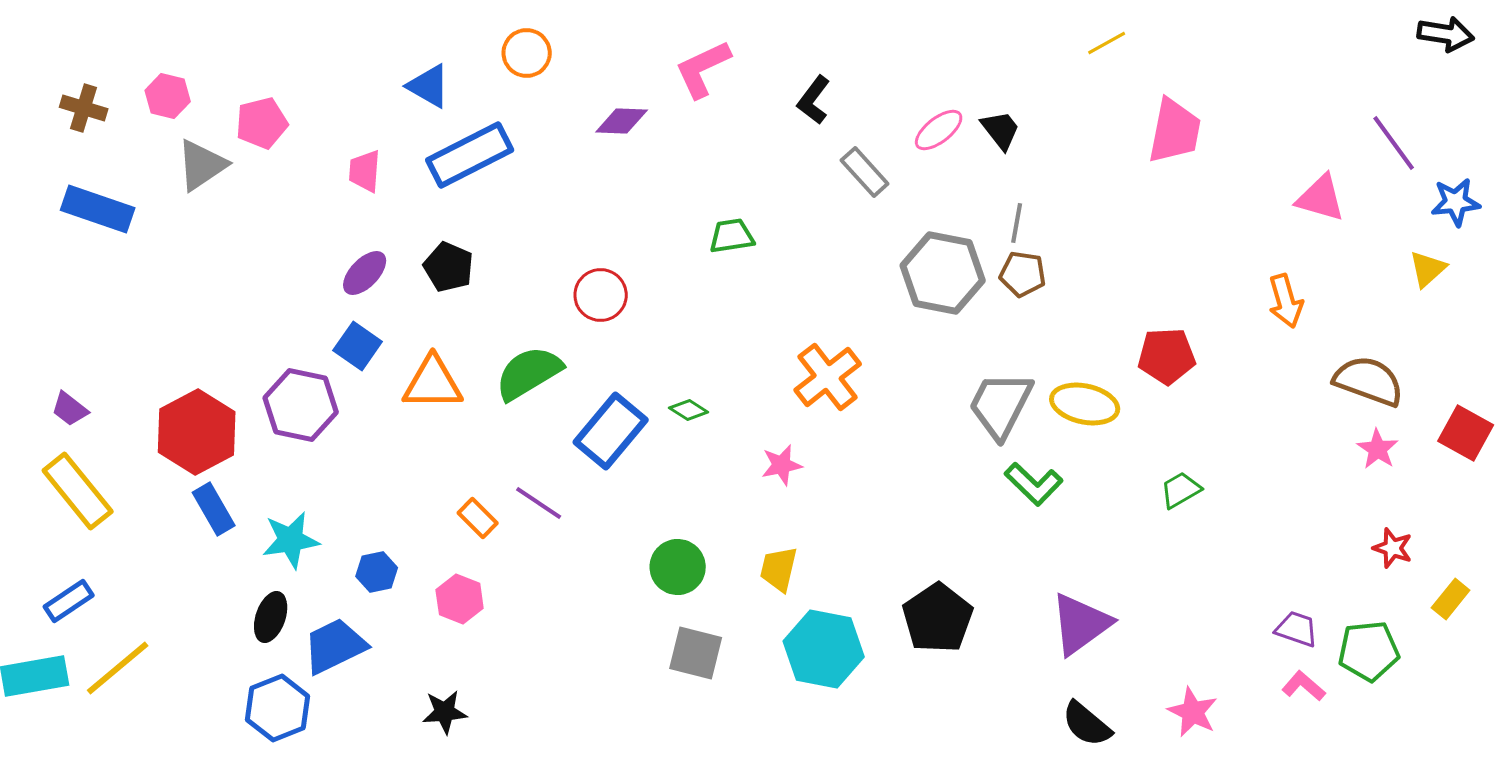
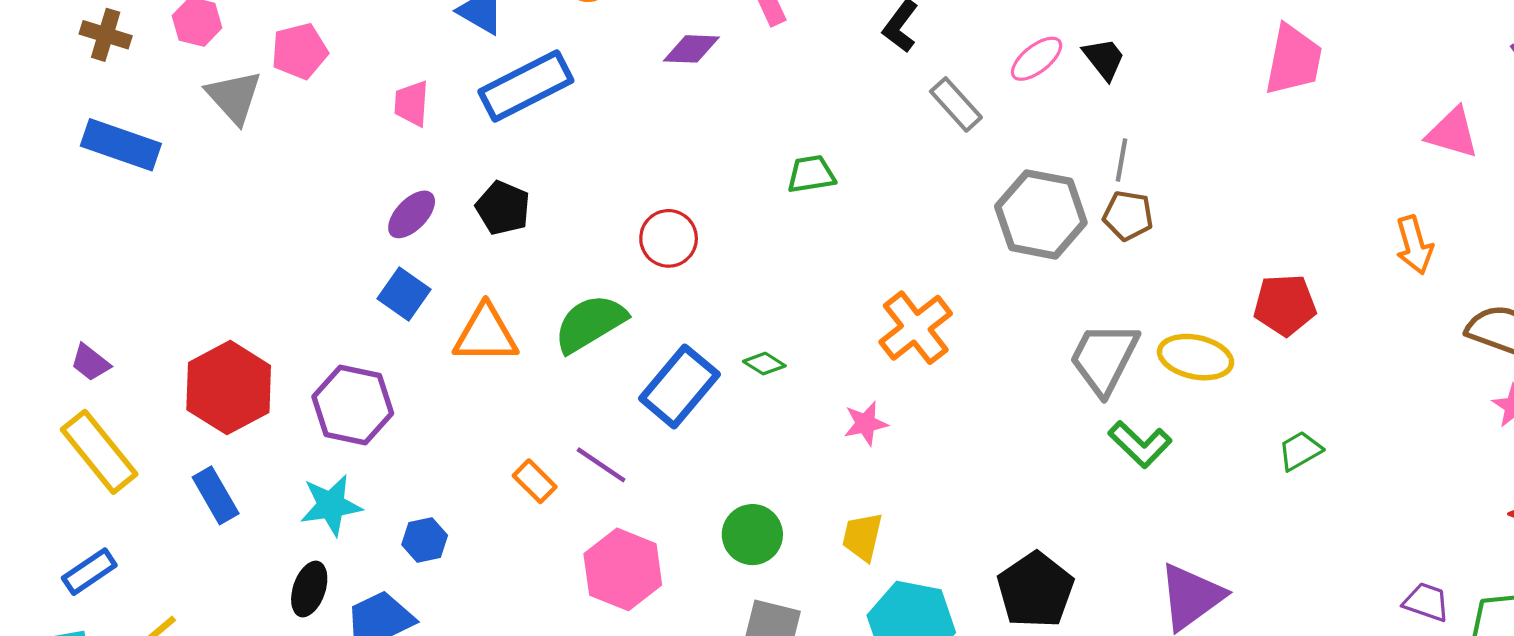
gray triangle: (202, 165) -> (234, 97), turned -38
purple hexagon: (301, 405) -> (353, 405), moved
blue rectangle: (214, 509) -> (216, 495), moved
pink hexagon: (460, 599) -> (623, 569), moved, size x1.5

